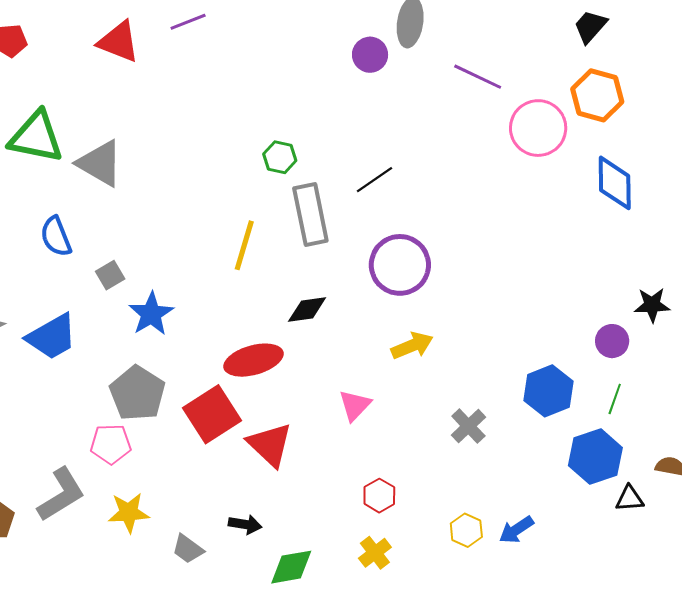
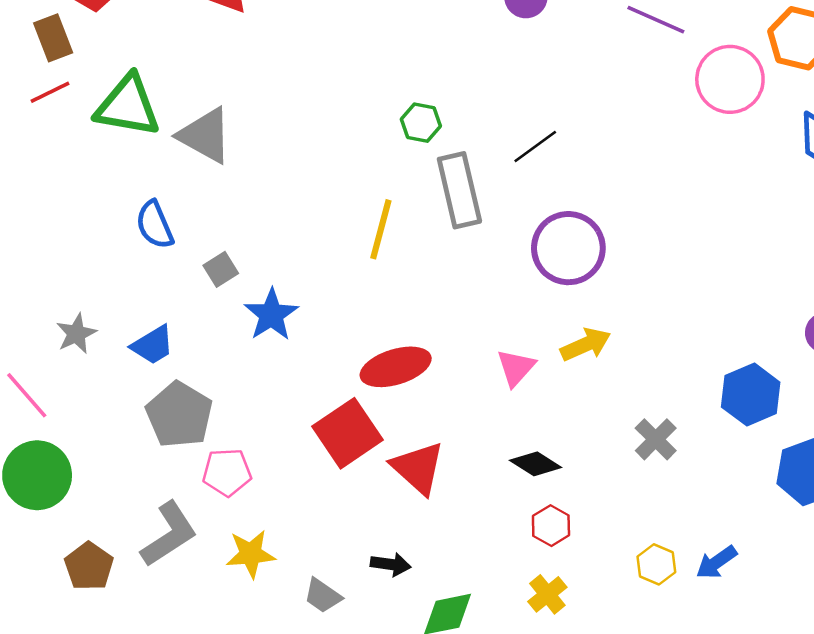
black diamond: (307, 310) -> (536, 464), moved, turned 42
blue trapezoid: (52, 337) -> (153, 345), size x0.7
gray pentagon: (137, 393) -> (179, 415), moved
pink triangle: (355, 405) -> (516, 368), moved

